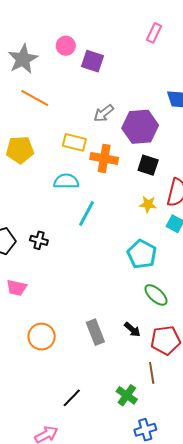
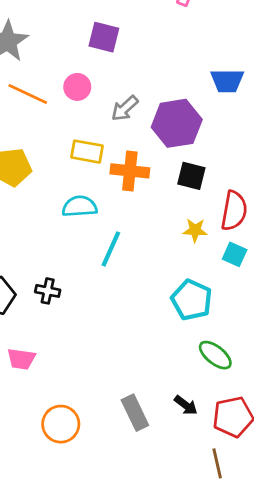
pink circle: (66, 46) -> (77, 87), moved

